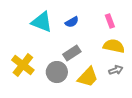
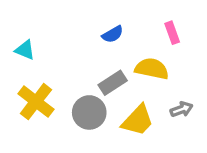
cyan triangle: (42, 22) -> (25, 50), moved, size x0.6
yellow semicircle: (114, 46) -> (152, 69), moved

